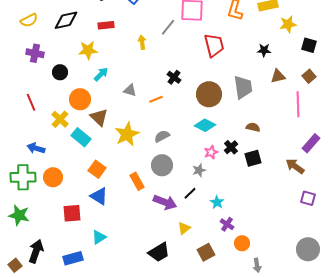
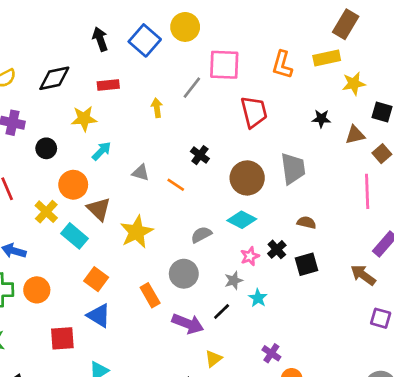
brown triangle: (278, 76) -> (355, 135), moved
orange line: (156, 99) -> (176, 185), turned 56
gray semicircle: (162, 136) -> (201, 235), moved
cyan star: (217, 202) -> (258, 298), moved

